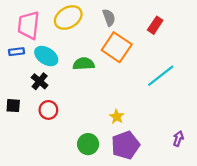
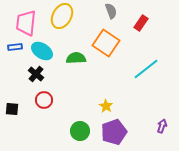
yellow ellipse: (68, 18) -> (62, 16), turned -30
gray semicircle: (109, 18) -> (111, 11), moved
black square: (13, 106) -> (12, 109), moved

